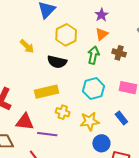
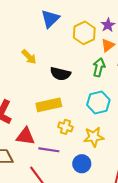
yellow hexagon: (66, 35) -> (84, 33), moved
blue circle: (101, 143) -> (82, 164), moved

